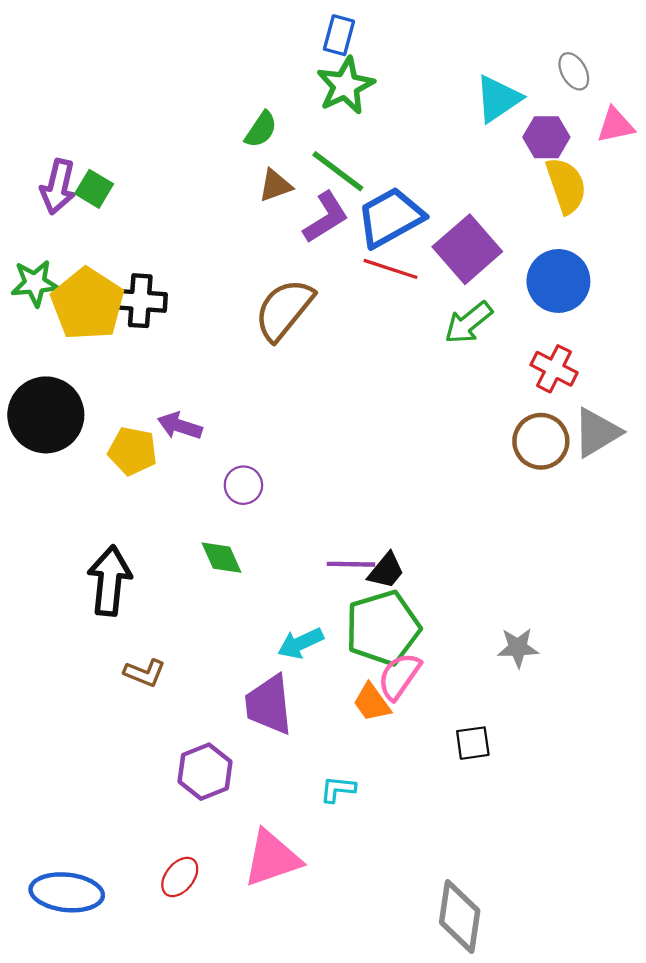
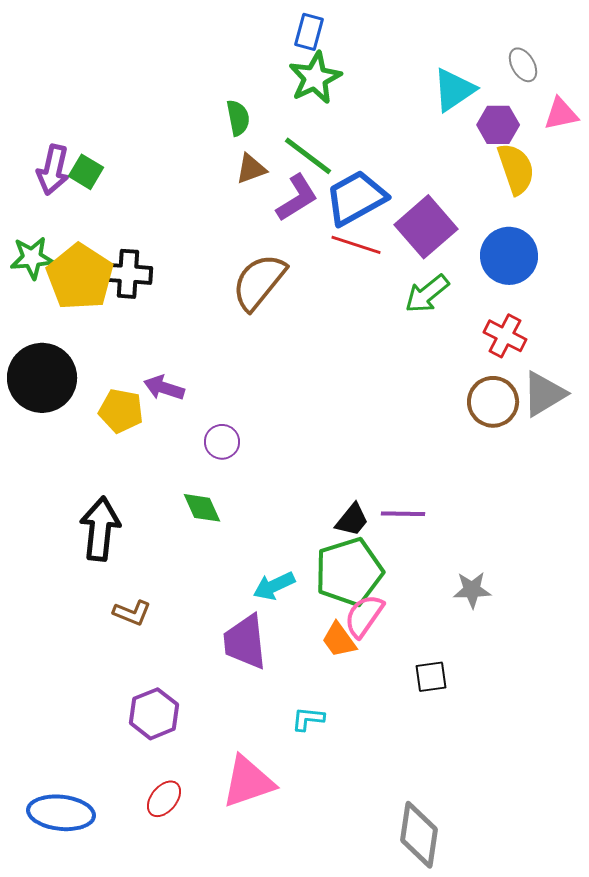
green semicircle: (261, 130) -> (238, 118), turned -45
purple line: (351, 564) -> (403, 514), moved
purple hexagon: (205, 772) -> (154, 714), moved

